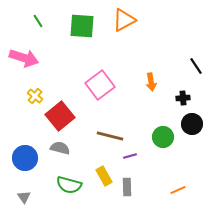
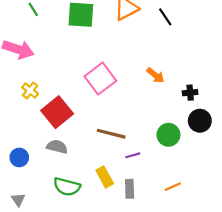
black line: (196, 66) -> (165, 17), moved
orange arrow: (151, 82) -> (155, 75), turned -42
blue circle: (25, 158) -> (19, 157), size x0.7
orange line: (178, 190) -> (173, 187), moved

